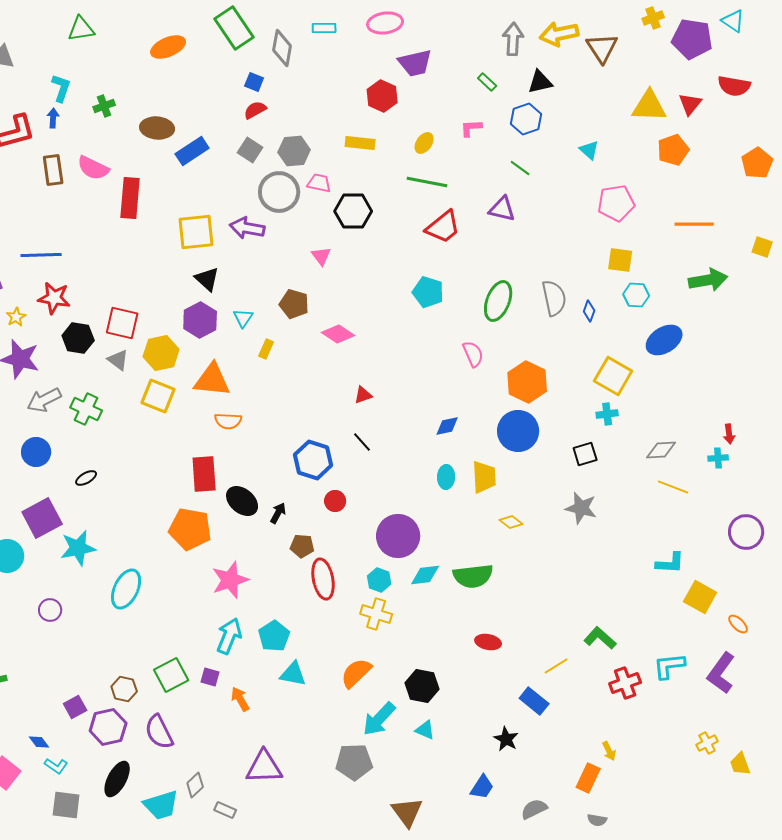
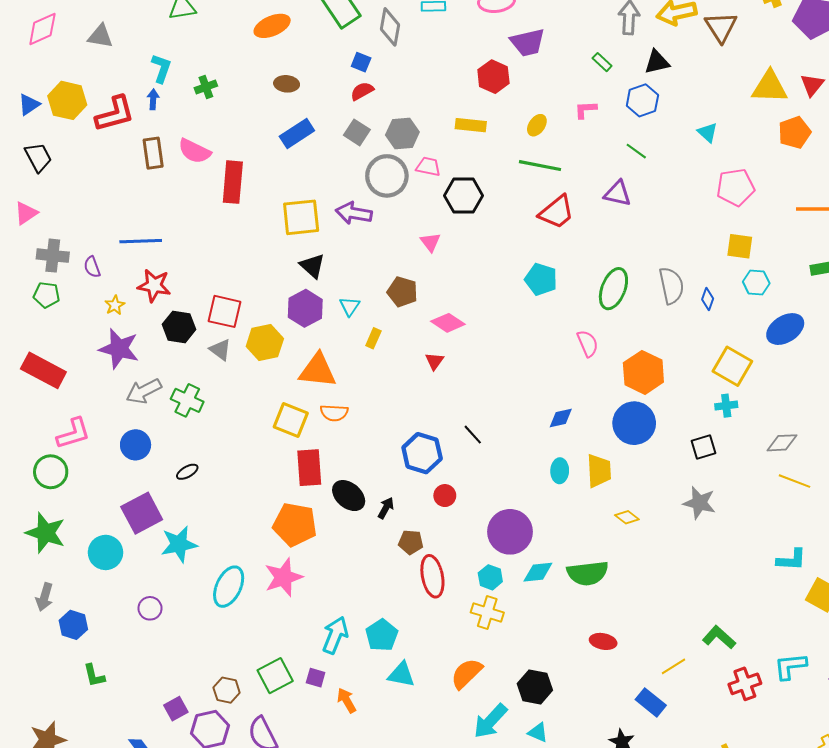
brown ellipse: (157, 128) -> (287, 84), moved, size x0.7
red triangle: (363, 395) -> (434, 361), moved, turned -36
yellow square: (158, 396) -> (291, 420), moved
pink star: (230, 580) -> (283, 577), moved

